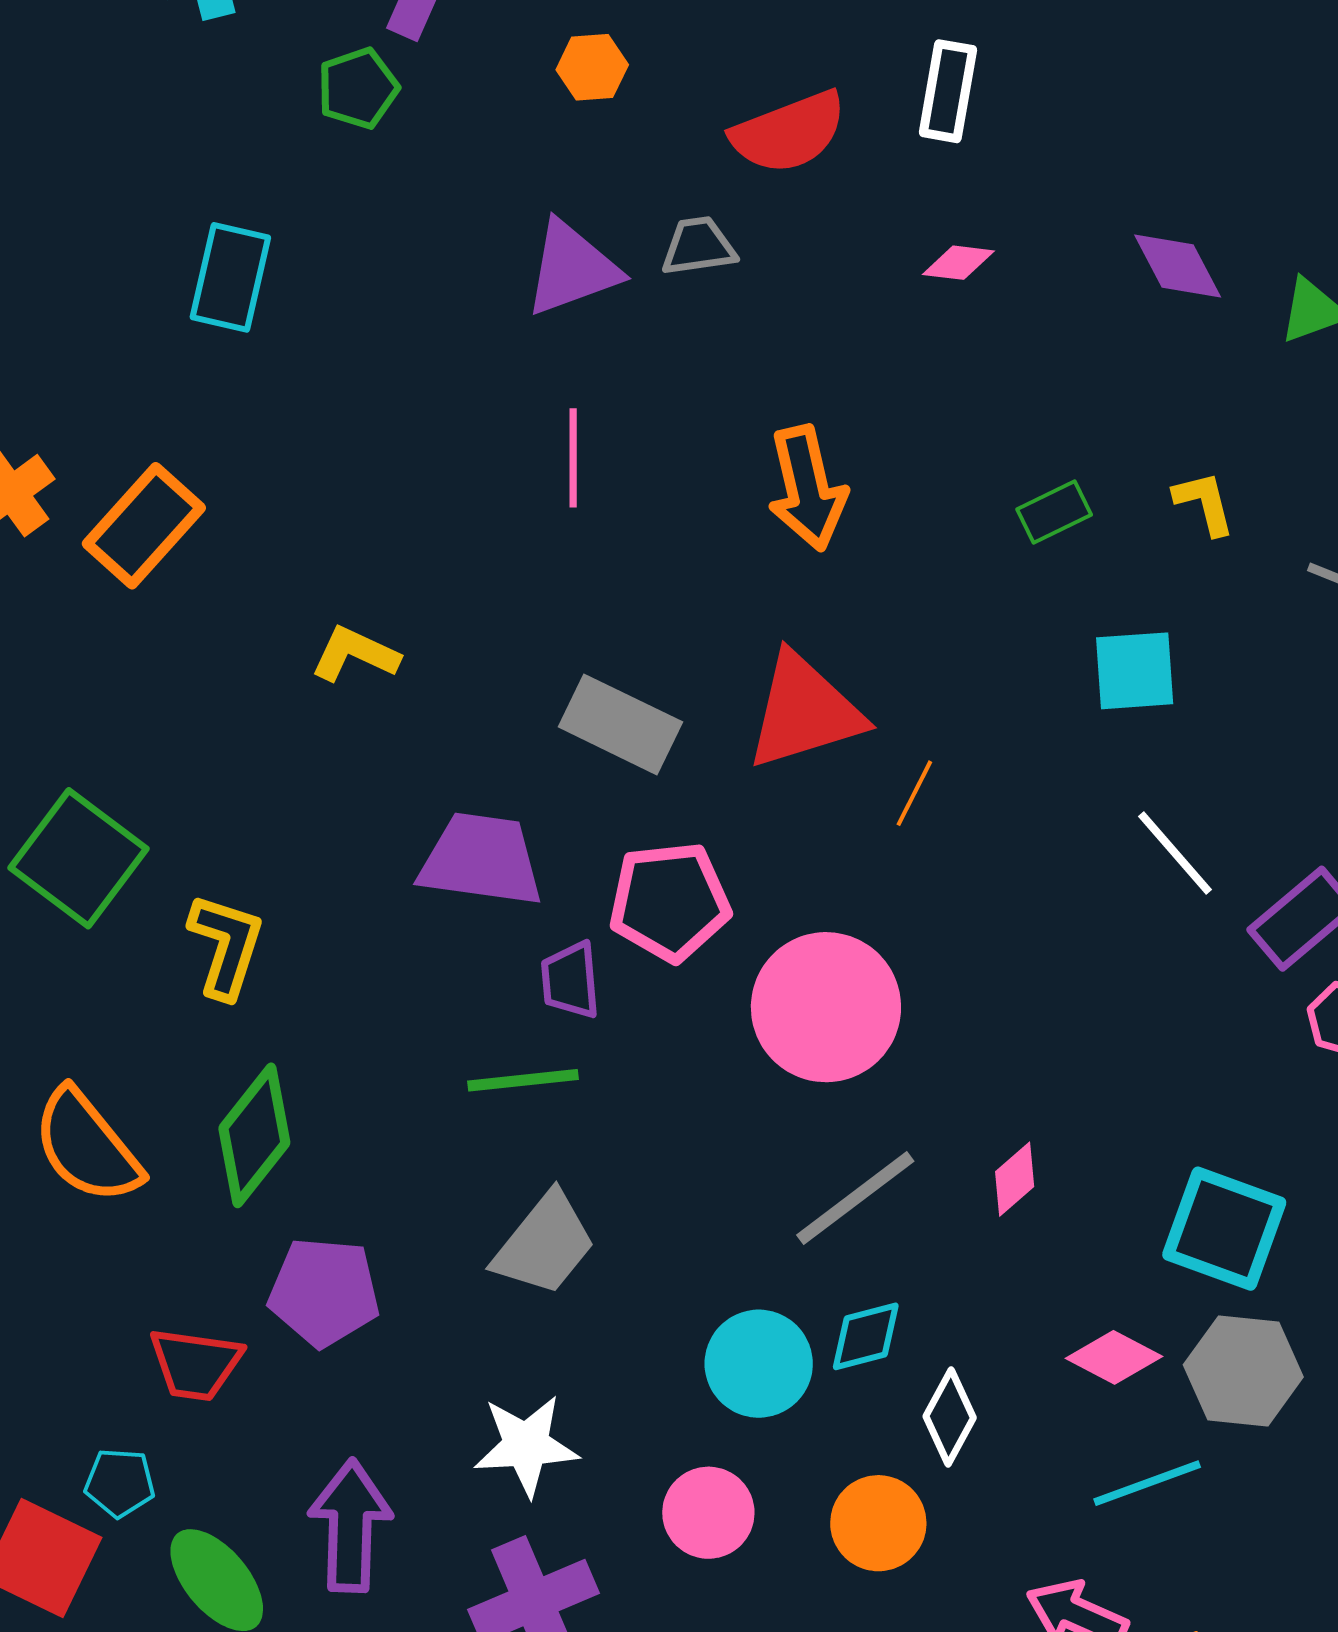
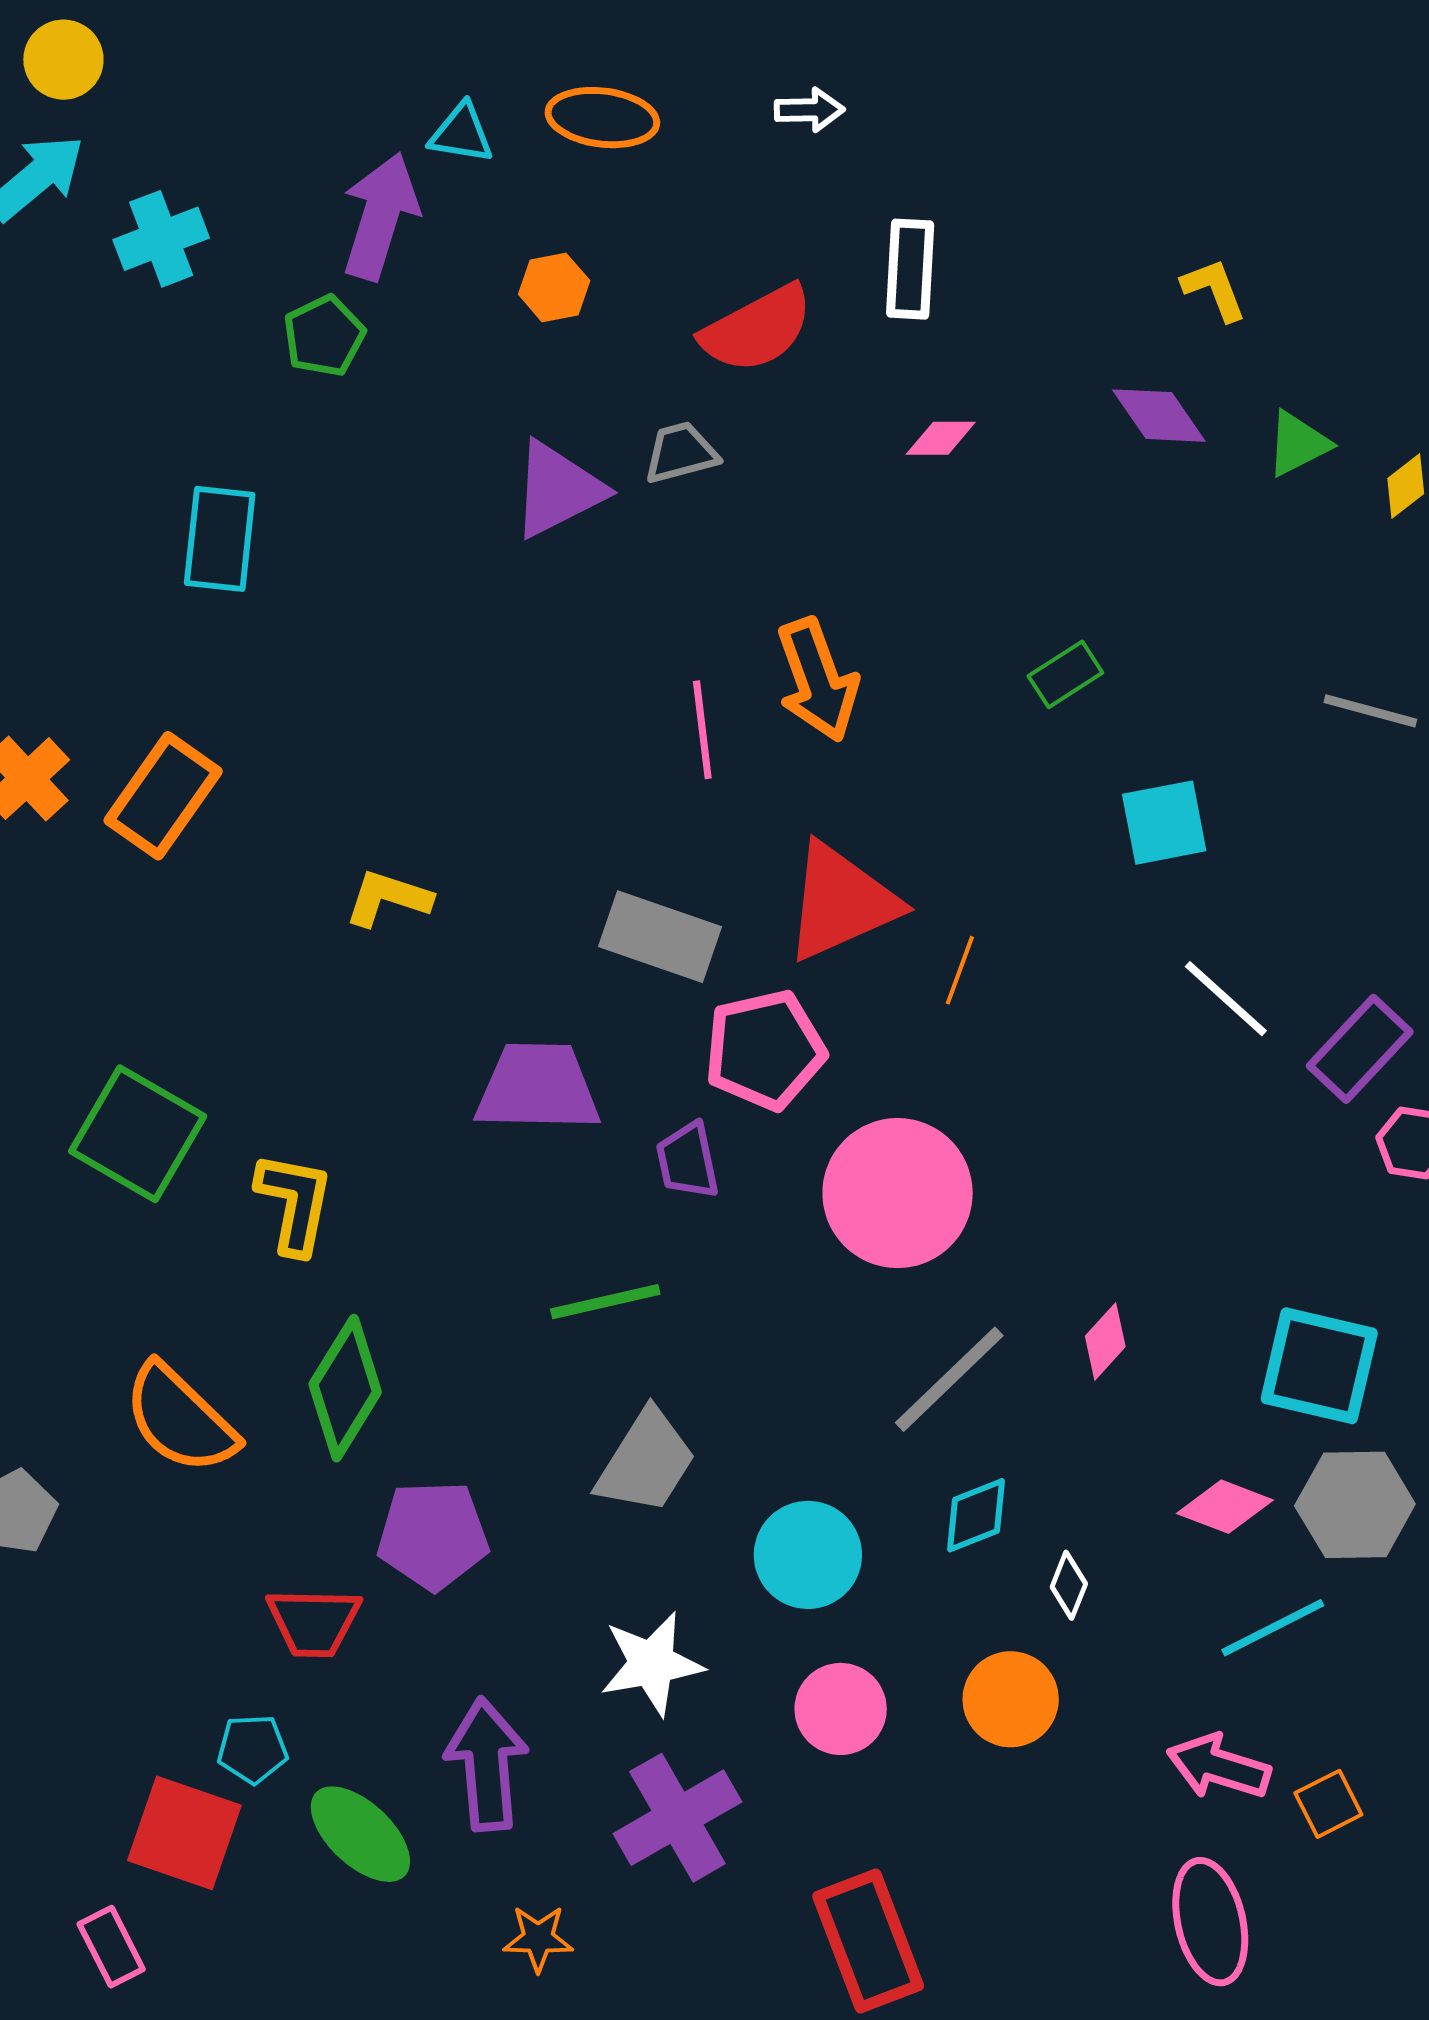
pink line: (573, 458) -> (702, 730), moved
yellow L-shape: (1204, 503) -> (1214, 290), moved
pink pentagon: (670, 902) -> (765, 1050), moved
purple trapezoid: (570, 980) -> (688, 1161), moved
cyan circle: (759, 1364) -> (808, 1555), moved
white diamond: (950, 1417) -> (1069, 1585), size x0.7

